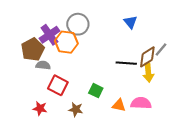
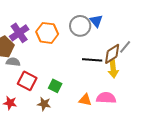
gray circle: (78, 24) -> (80, 26), moved
orange hexagon: (66, 42) -> (47, 33), moved
green square: (96, 91) -> (55, 86), moved

